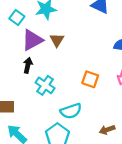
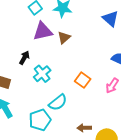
black arrow: (28, 65) -> (24, 58), moved
cyan semicircle: (71, 111) -> (58, 102), turned -36

